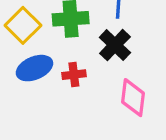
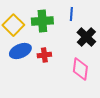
black cross: (115, 45) -> (86, 37), moved

